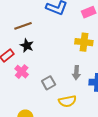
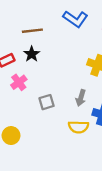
yellow semicircle: (67, 101) -> (78, 127), moved

